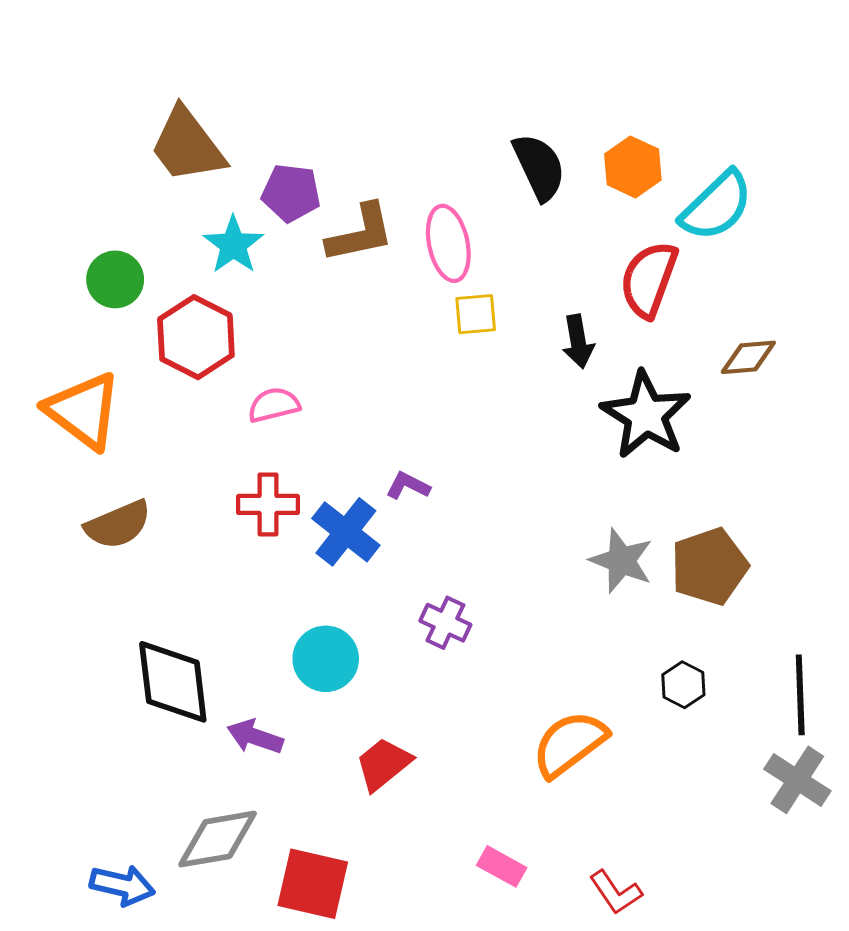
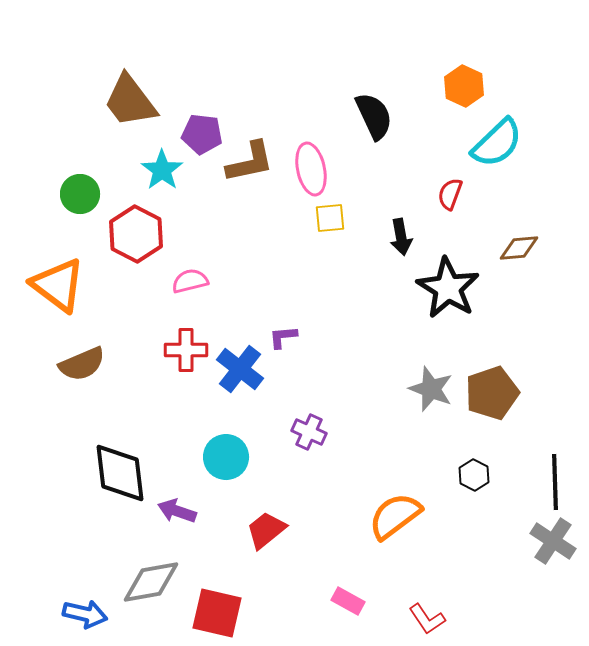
orange hexagon: (633, 167) -> (464, 86), moved
red semicircle: (649, 279) -> (450, 194), size x0.6
purple L-shape: (408, 486) -> (283, 337), turned -32

